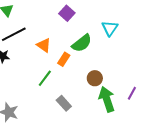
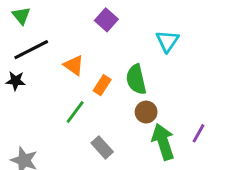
green semicircle: (82, 43) -> (136, 79), moved, turned 115

